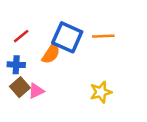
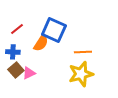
orange line: (103, 36) -> (83, 52), moved
yellow star: (101, 92) -> (81, 74), size x1.4

